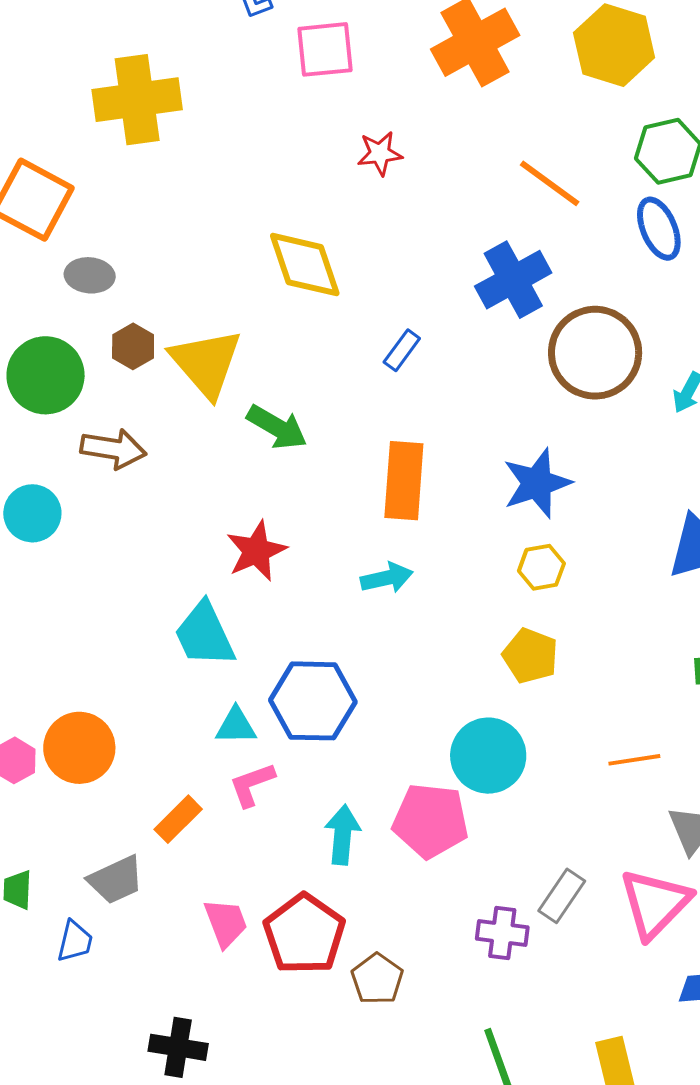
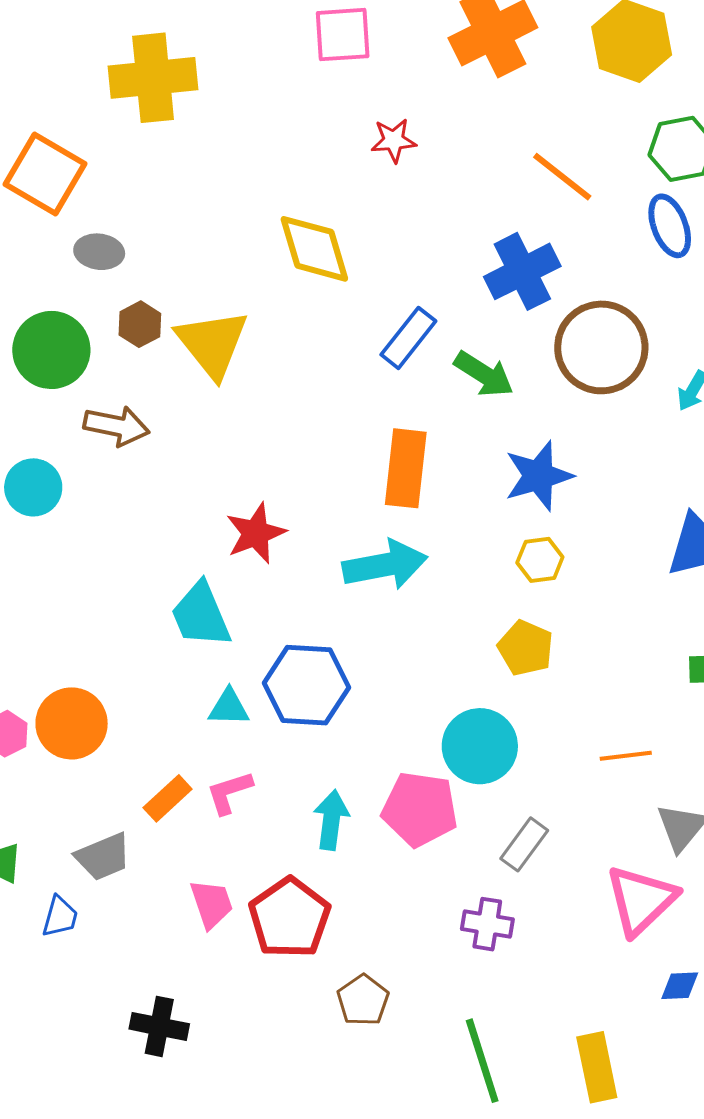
blue rectangle: (402, 350) -> (408, 338), size x1.5
green arrow: (277, 427) -> (484, 374), moved
cyan arrow: (387, 578) -> (385, 565), size x1.6
pink L-shape: (252, 785) -> (229, 792), moved
gray rectangle: (562, 896) -> (524, 844), moved
brown pentagon: (377, 979) -> (363, 1000), moved

